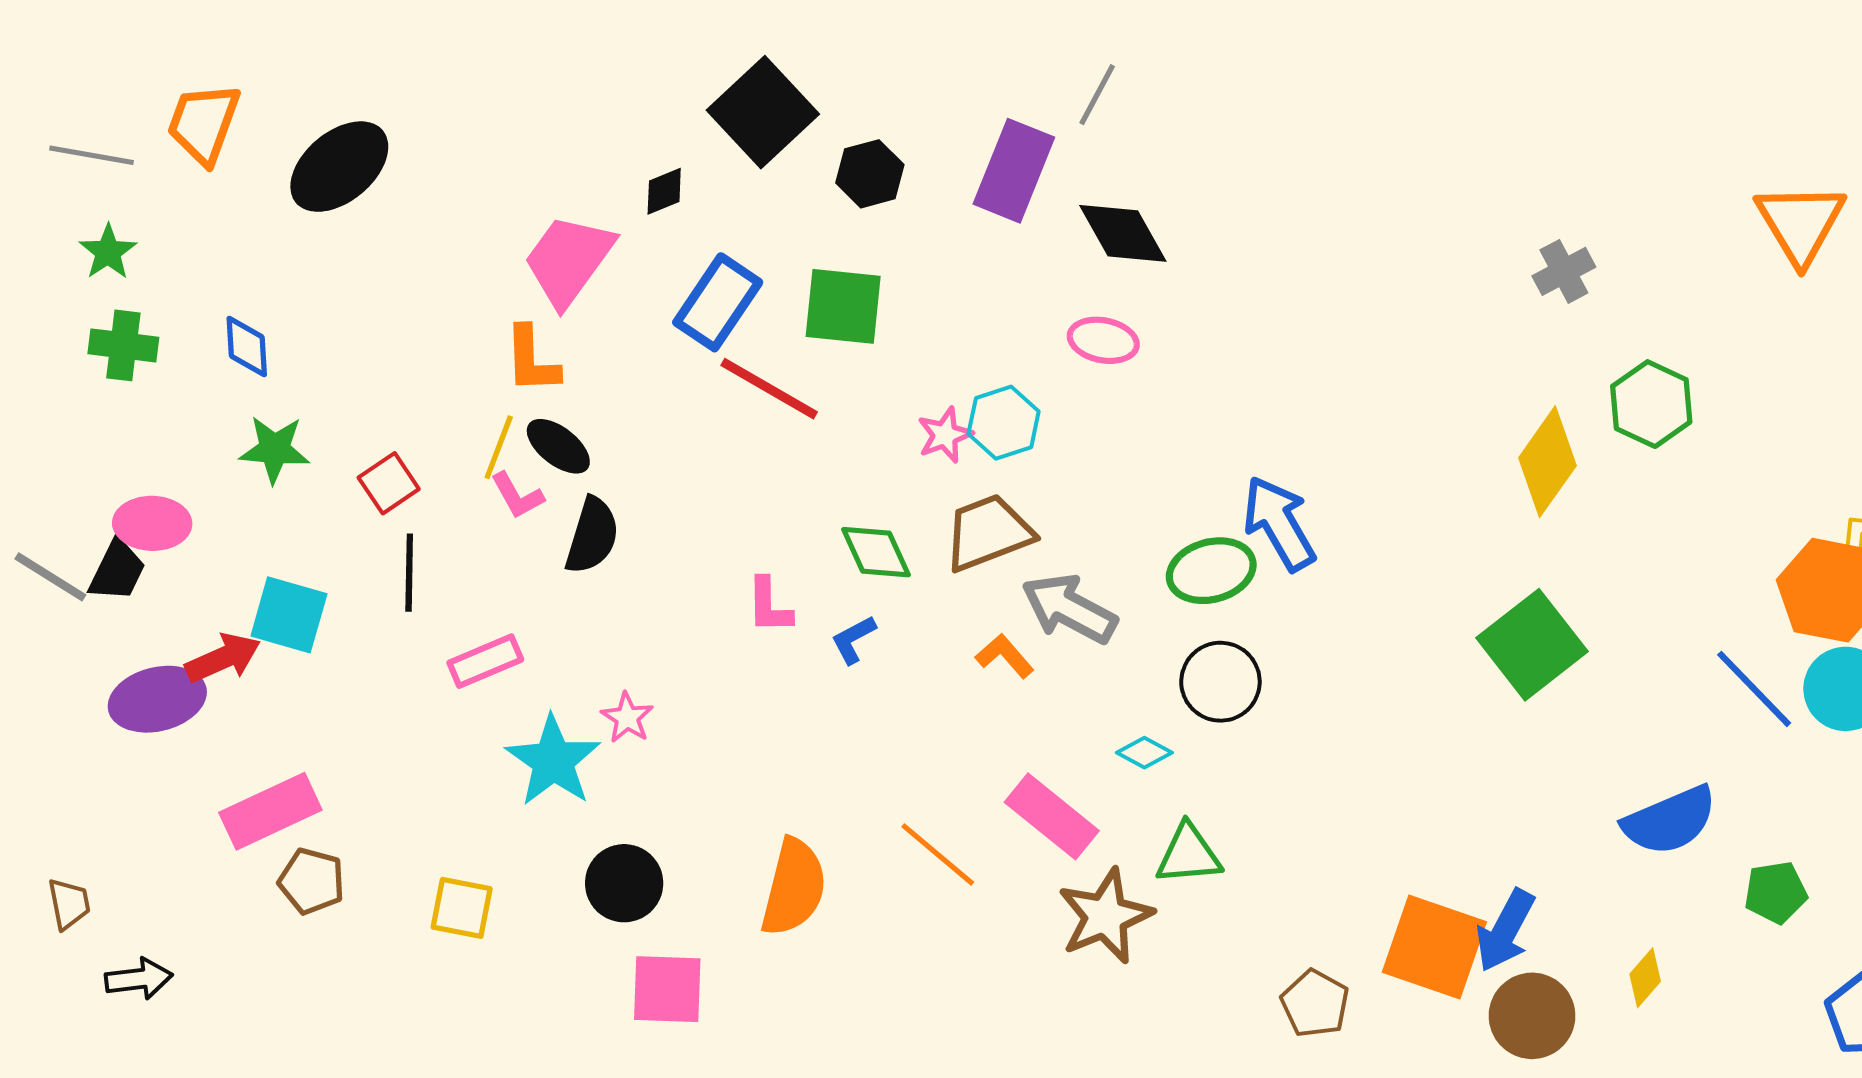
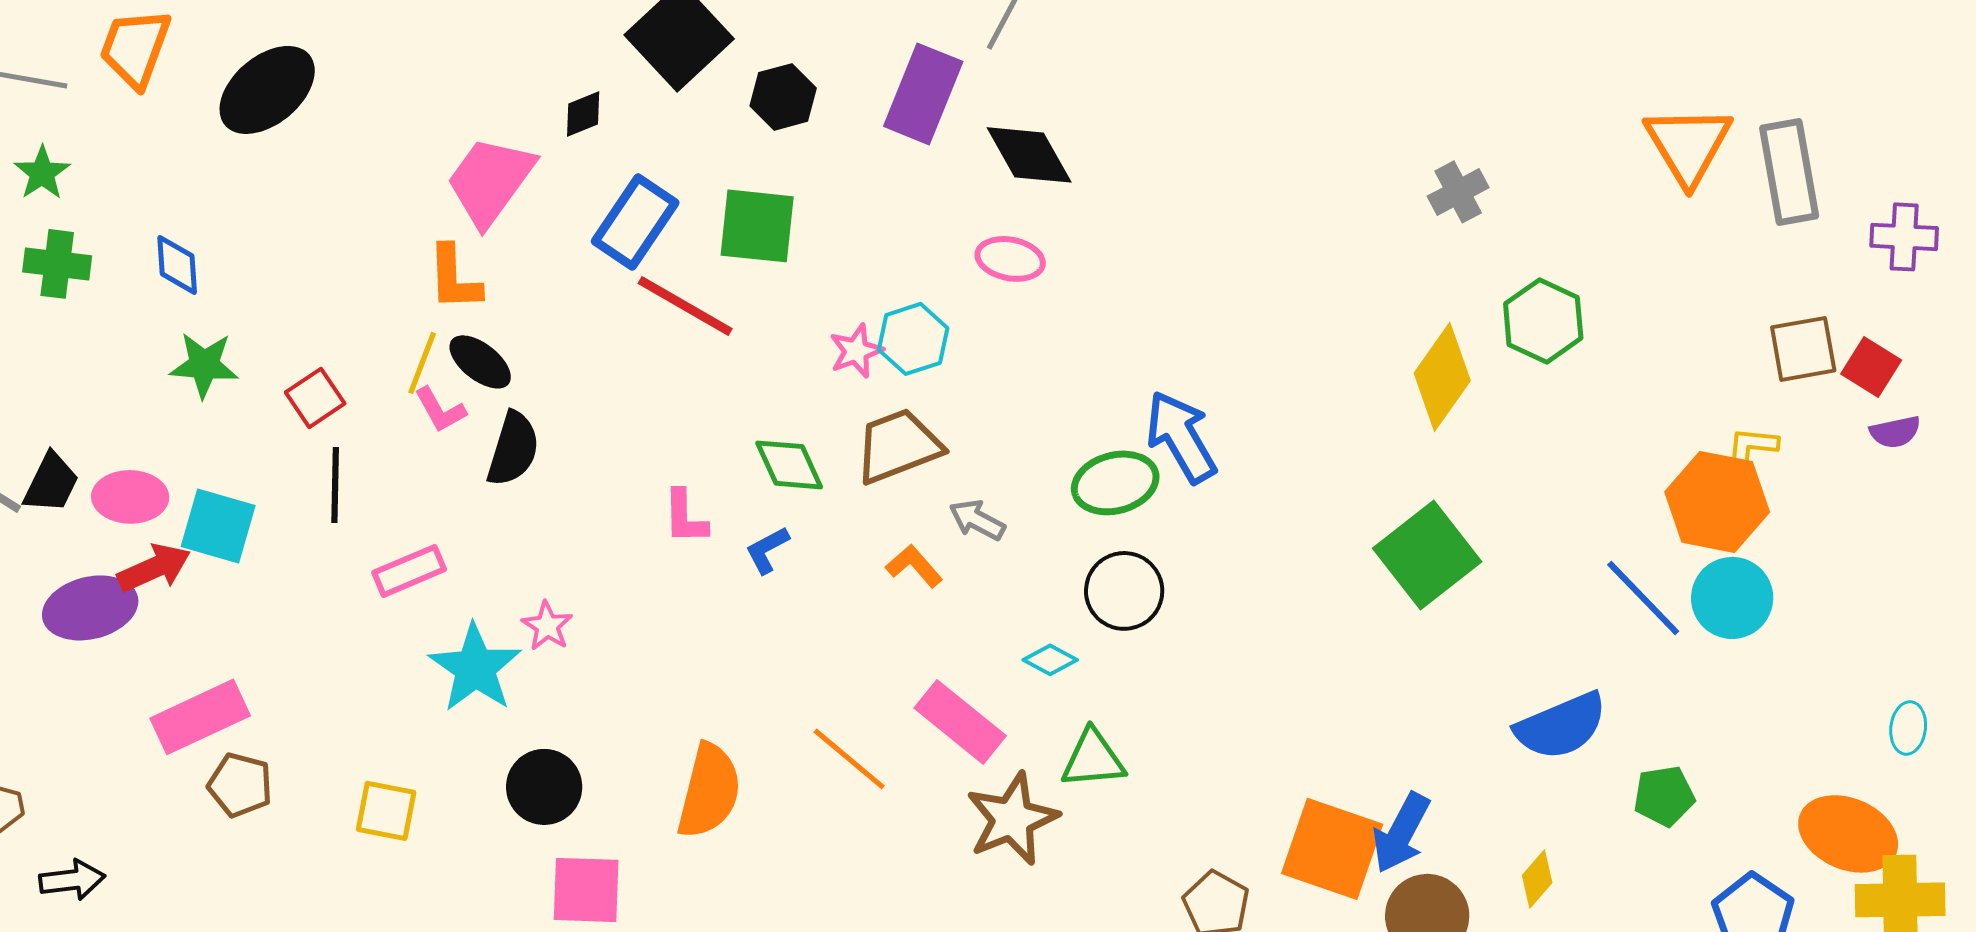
pink ellipse: (152, 523) -> (130, 497), moved
gray arrow: (1069, 609) -> (977, 520), size x0.6

